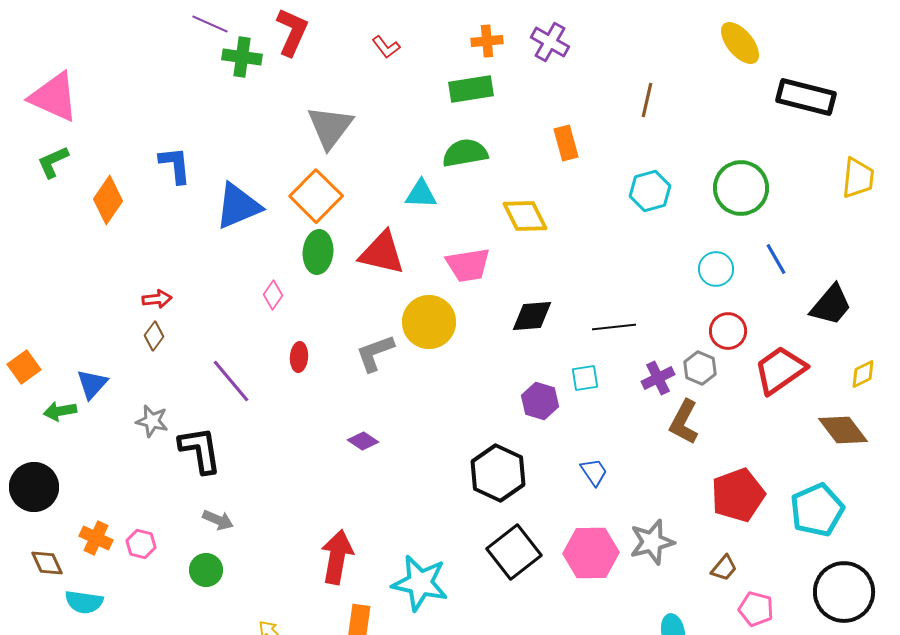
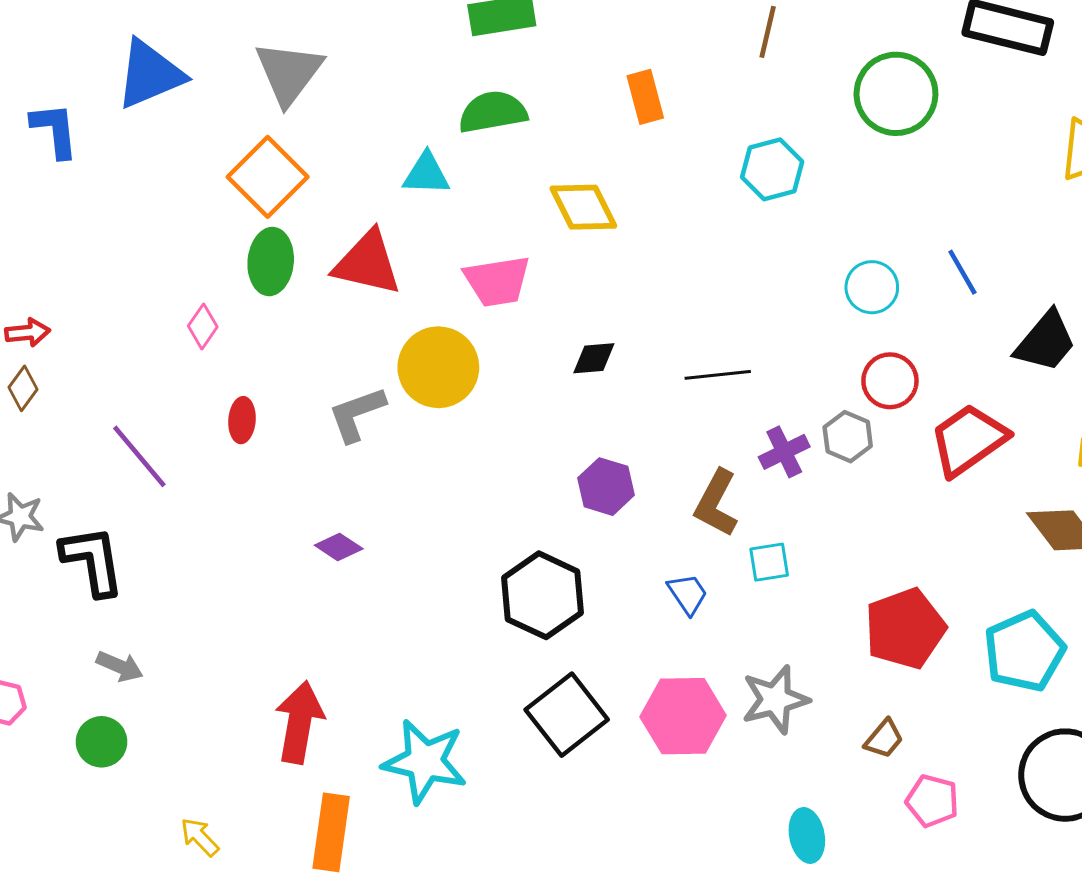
green circle: (741, 188) -> (896, 94), moved
blue triangle: (238, 206) -> (150, 74), moved
black diamond: (532, 316) -> (594, 358), size x0.7
cyan square: (585, 378) -> (769, 562), moved
brown L-shape: (684, 422) -> (716, 503), moved

